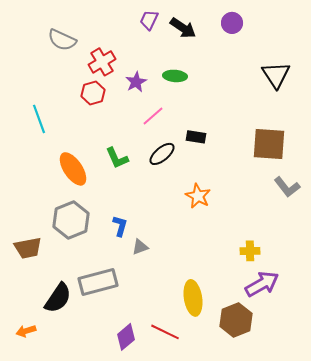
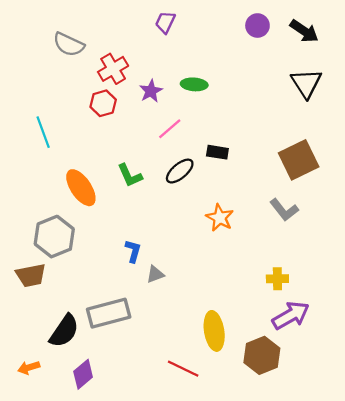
black arrow: (183, 28) -> (304, 31), moved
brown square: (269, 144) -> (299, 160), turned -30
gray L-shape: (287, 187) -> (284, 210), moved
gray hexagon: (71, 220) -> (54, 237), moved
purple diamond: (126, 337) -> (83, 374), moved

